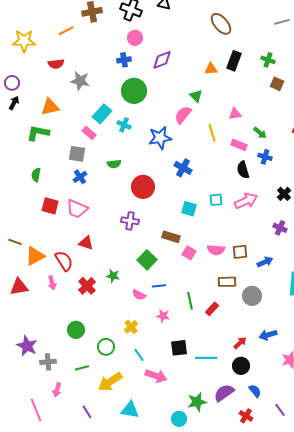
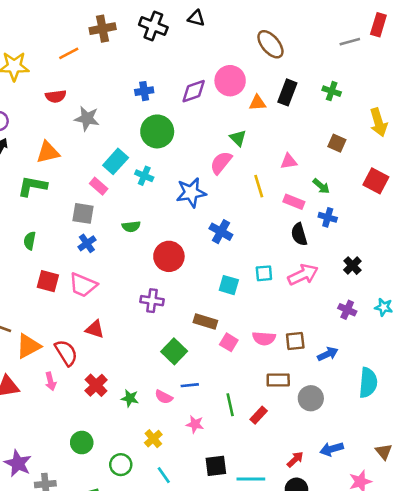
pink circle: (135, 38) -> (230, 81), moved, size x1.5
brown square: (277, 84) -> (337, 143), moved
green star: (113, 276) -> (130, 398), moved

